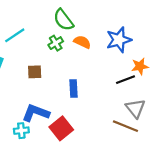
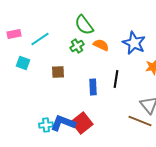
blue star: (119, 40) -> (134, 43), turned -30
black line: (125, 80) -> (116, 79), moved, turned -60
blue L-shape: (36, 113) -> (63, 123), moved

